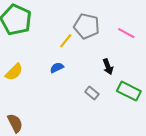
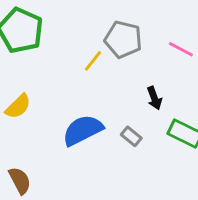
blue semicircle: (57, 68) -> (83, 130), moved, size x2.0

